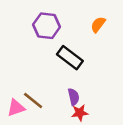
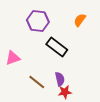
brown line: (33, 100) -> (37, 82), moved
pink triangle: (16, 108) -> (13, 58), moved

